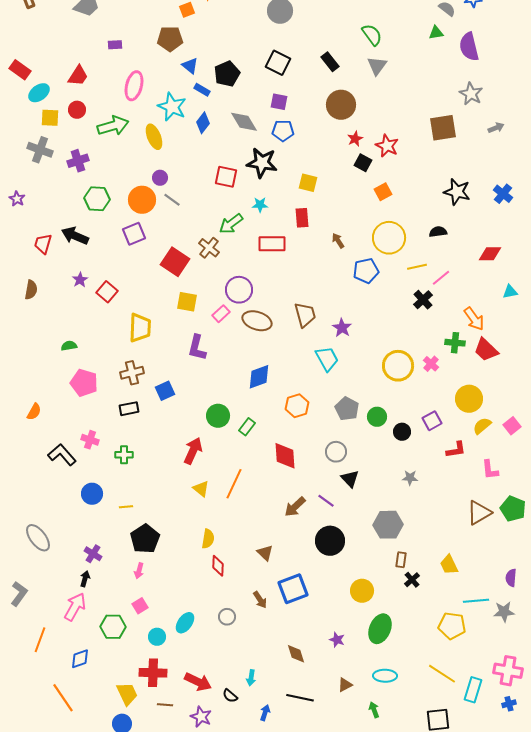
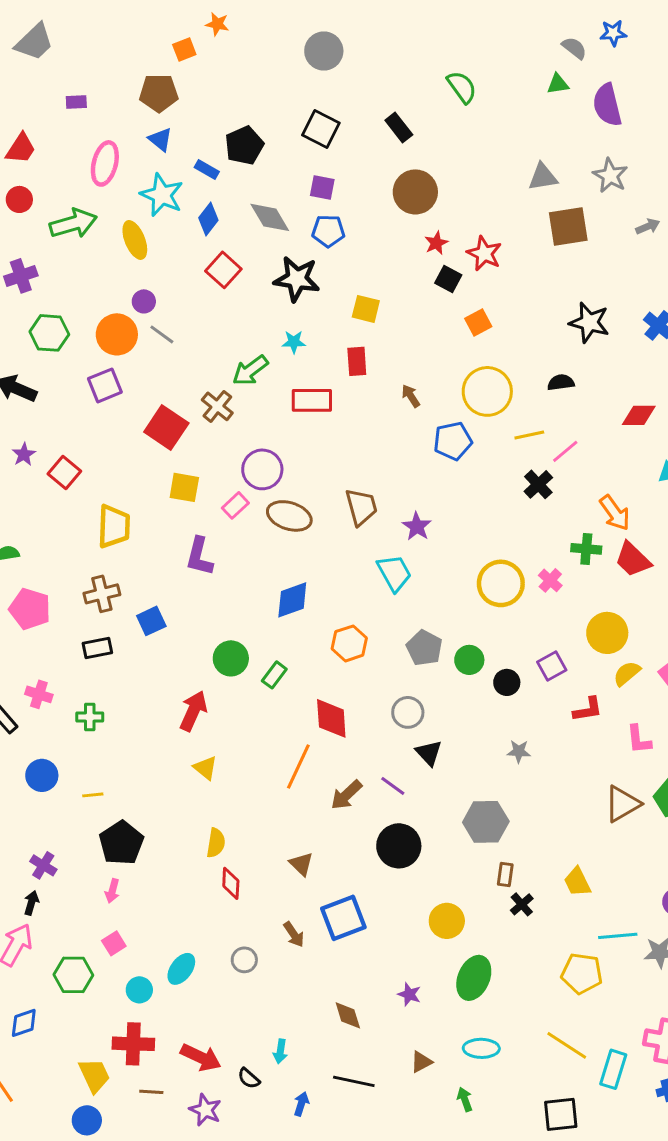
blue triangle: (190, 66) -> (160, 139), moved
gray triangle: (377, 66) -> (543, 177), moved, turned 45
red square: (226, 177) -> (223, 270), moved, turned 30
orange line: (234, 484) -> (298, 766), moved

